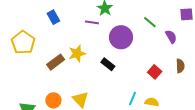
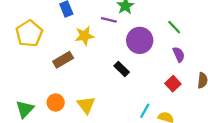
purple semicircle: (171, 37) -> (179, 54), moved
yellow star: (77, 54) -> (84, 36), moved

